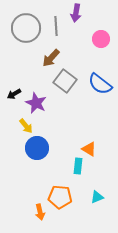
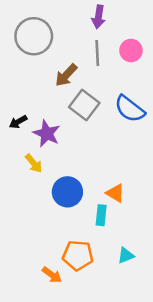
gray line: (56, 26) -> (97, 53), moved
blue circle: (37, 148) -> (67, 192), moved
orange arrow: (40, 212) -> (52, 275), turned -42

